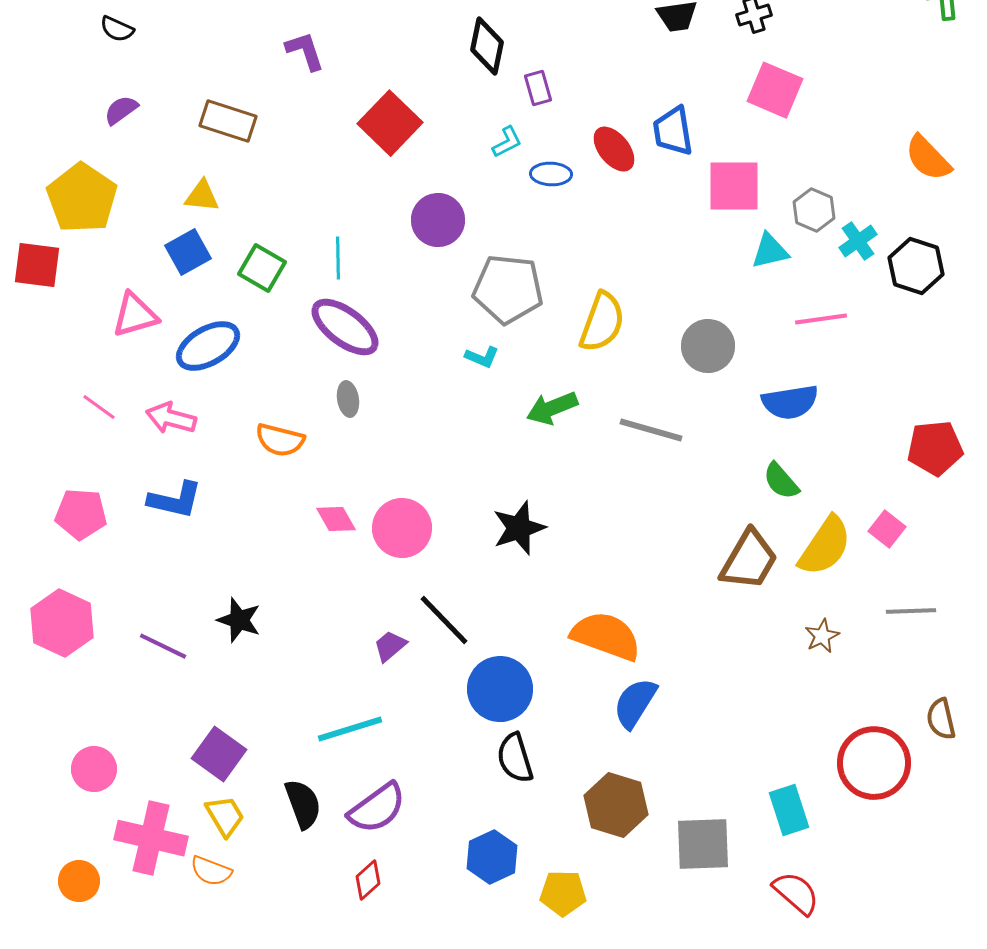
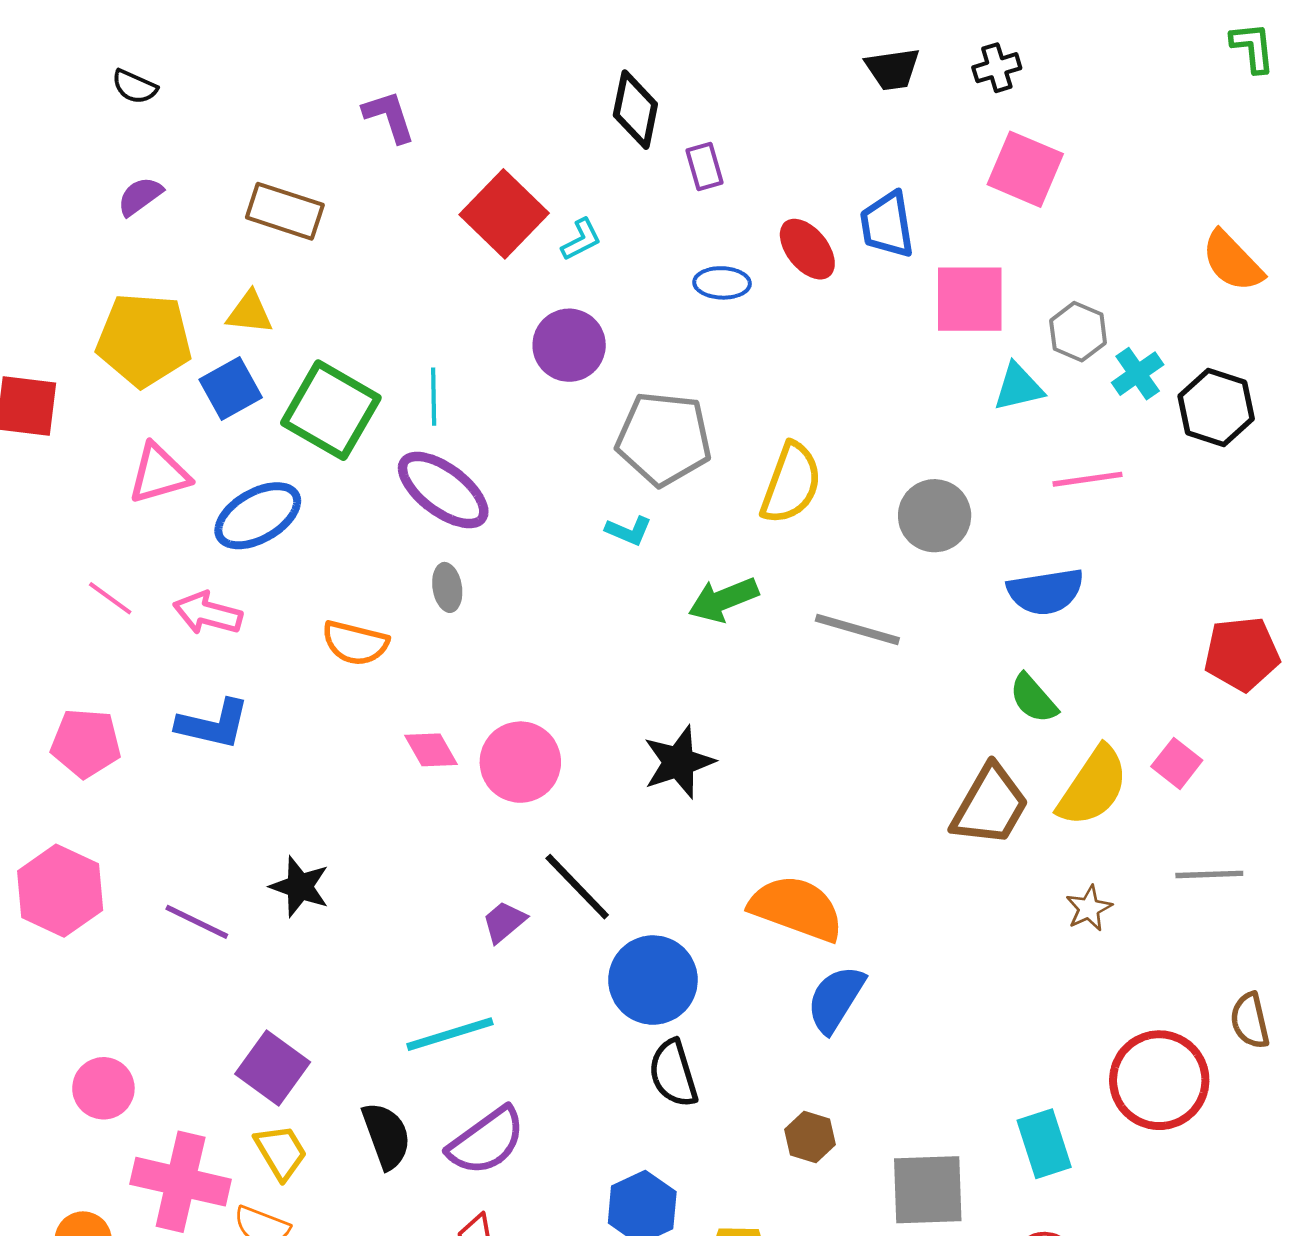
cyan L-shape: (507, 142) -> (581, 240), moved
yellow pentagon: (82, 198) -> (144, 340), moved, turned -30
green square: (262, 268) -> (331, 410), size x1.5
brown hexagon: (616, 805) -> (810, 1137), size x0.6

